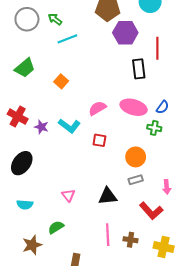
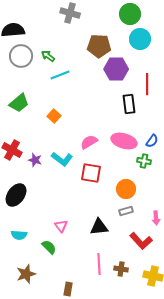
red square: (99, 140) -> (91, 173), size x1.5
green semicircle: (56, 227) -> (49, 247), moved, turned 77

